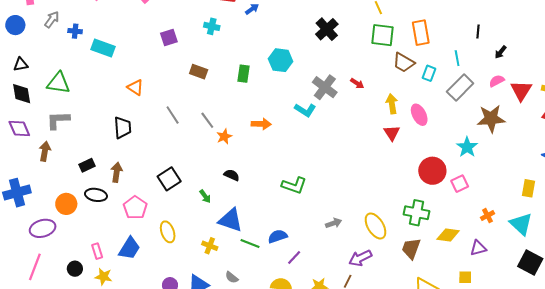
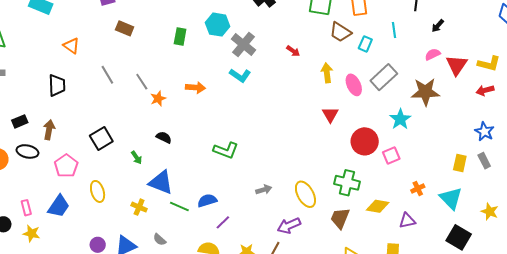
brown rectangle: (199, 72) -> (125, 28), moved
gray cross: (325, 87) -> (244, 45), moved
gray rectangle: (460, 87) -> (384, 77), moved
red triangle: (392, 133) -> (330, 115), moved

